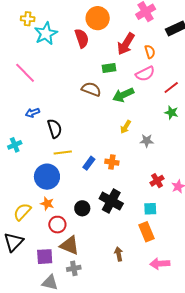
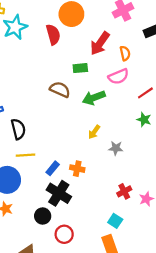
black cross: (111, 201) -> (59, 193), moved
cyan square: (150, 209) -> (115, 221), turned 32
red circle: (57, 225) -> (64, 234), moved

